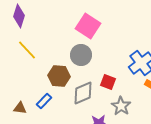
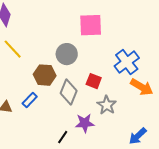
pink square: (88, 26) -> (91, 25), moved, turned -35
gray diamond: (83, 93) -> (69, 92), turned -45

